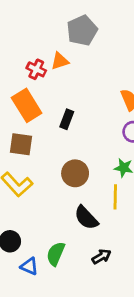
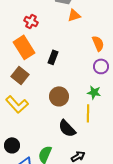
orange triangle: (60, 61) -> (74, 15), moved
brown square: (21, 144) -> (20, 75), turned 30

